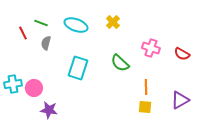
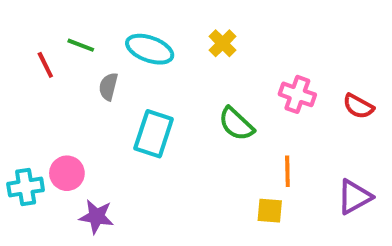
gray semicircle: (46, 43) -> (108, 87), moved
cyan cross: (13, 84) -> (26, 187), moved
yellow square: (145, 107) -> (270, 211), moved

